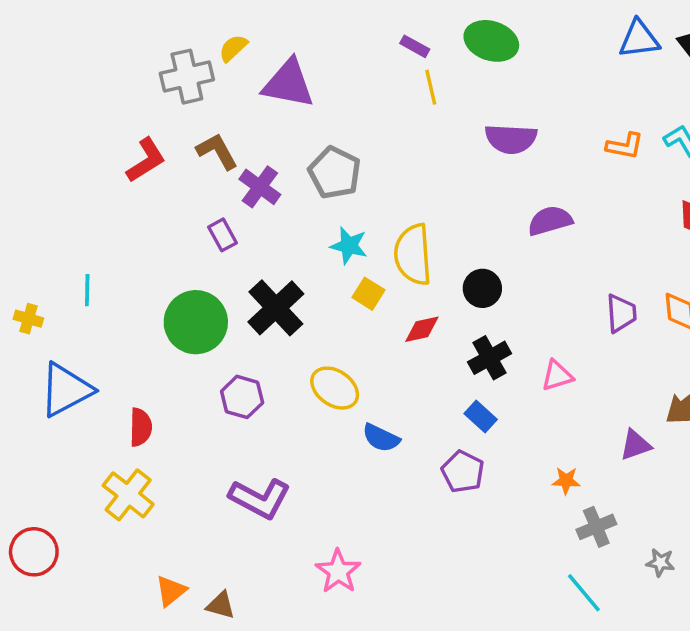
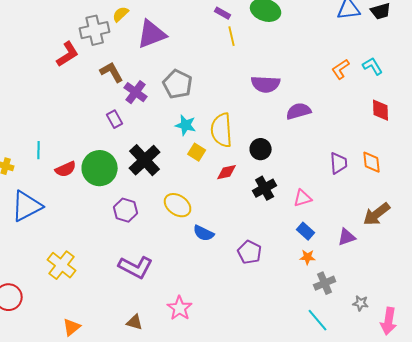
purple triangle: (288, 84) -> (152, 34), turned -32
purple semicircle: (511, 139) -> (266, 84), moved
orange L-shape: (625, 146) -> (341, 69), turned 135
red L-shape: (146, 160) -> (68, 54), moved
blue rectangle: (481, 417) -> (306, 231), moved
red semicircle: (141, 427) -> (66, 169), moved, turned 65
orange triangle: (171, 591) -> (72, 327), moved
brown triangle: (221, 605) -> (135, 322), moved

